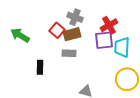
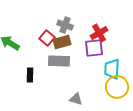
cyan trapezoid: (122, 47) -> (112, 69), moved
gray rectangle: (69, 53) -> (59, 61), size x1.5

